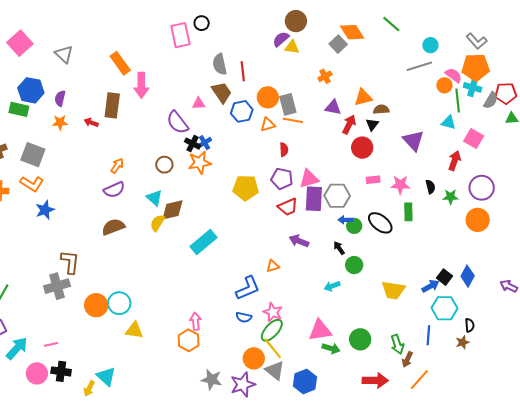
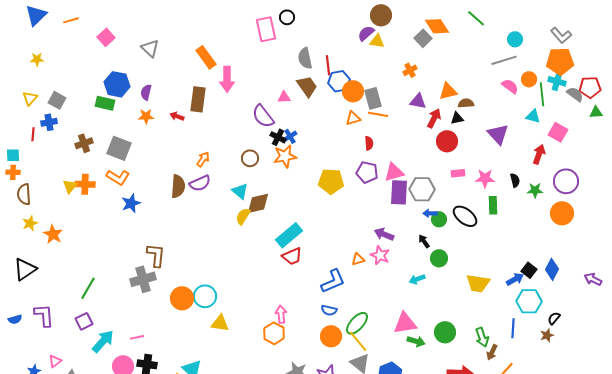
pink square: (20, 43) -> (106, 37), size x0.7
pink semicircle: (454, 75) -> (510, 86), moved
gray semicircle: (491, 100) -> (575, 94), turned -84
blue hexagon: (242, 111) -> (339, 81), moved
black triangle: (372, 124) -> (457, 118), turned 40
red trapezoid: (288, 207) -> (292, 256), moved
brown semicircle: (113, 227) -> (178, 186), moved, turned 115
pink star: (273, 312) -> (380, 255), moved
black semicircle: (470, 325) -> (554, 318), turned -136
orange circle: (254, 358) -> (331, 336), moved

